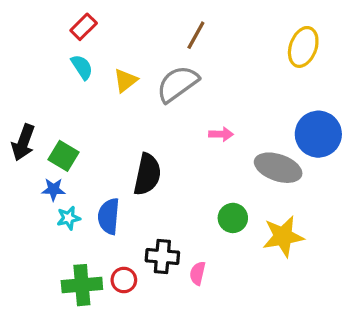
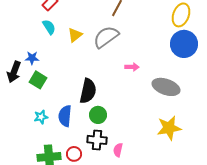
blue circle: (318, 134) -> (184, 44), moved
blue star: (53, 189) -> (32, 58), moved
green circle: (233, 218) -> (98, 115), moved

